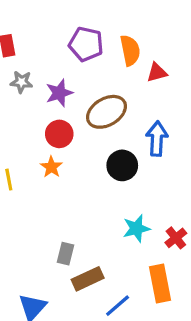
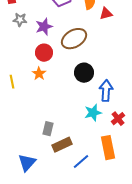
blue arrow: (157, 139) -> (106, 91), moved

